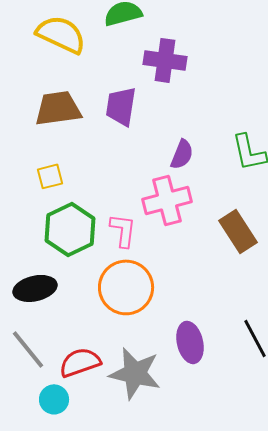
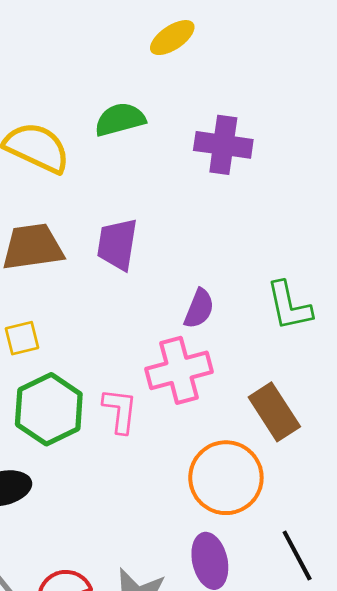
purple cross: (165, 60) -> (223, 145), moved
orange circle: (126, 287) -> (226, 478), moved

